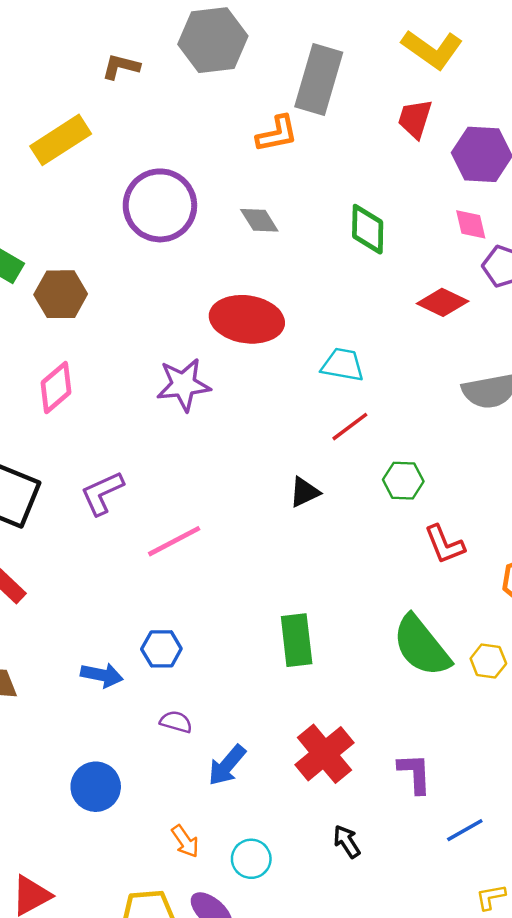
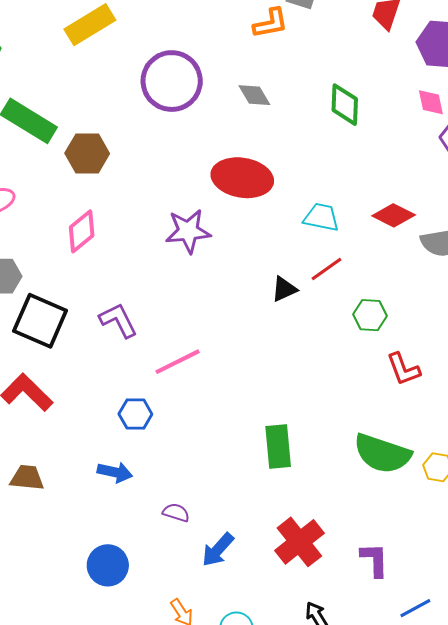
red diamond: (443, 302) -> (394, 215), moved
black triangle: (305, 492) -> (284, 289), moved
purple L-shape: (102, 493) -> (118, 320), turned 87
green semicircle: (421, 646) -> (382, 454), turned -34
blue hexagon: (161, 649) -> (135, 414), moved

